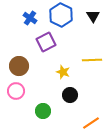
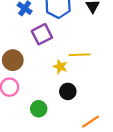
yellow line: (92, 60) -> (80, 55), moved

